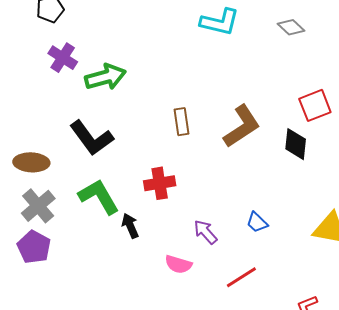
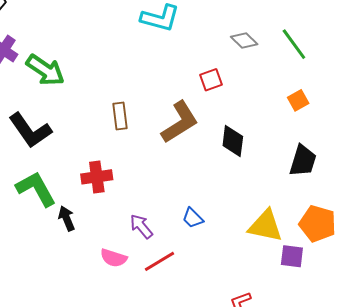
gray diamond: (291, 27) -> (244, 40), moved
green arrow: (105, 77) -> (45, 70), turned 48
red square: (315, 105) -> (211, 80), moved, size x0.7
red line: (241, 277) -> (159, 261), moved

